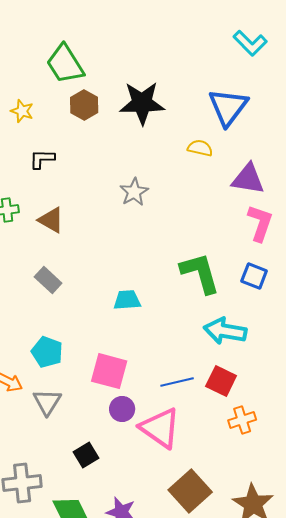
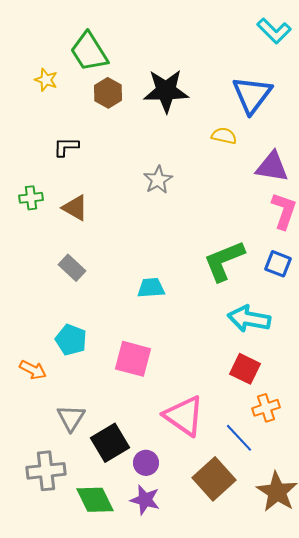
yellow star: (22, 111) -> (46, 80), moved
green L-shape: (200, 273) -> (224, 261), turned -96
blue line: (177, 382) -> (239, 438), moved, turned 60
gray triangle: (47, 402) -> (71, 418), moved
purple circle: (122, 409) -> (146, 463), moved
black square: (86, 455) -> (110, 443), size x1.5

